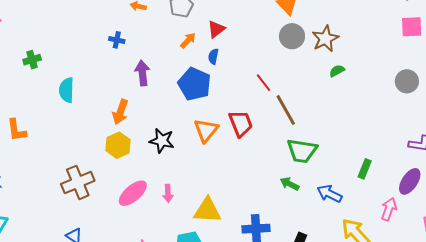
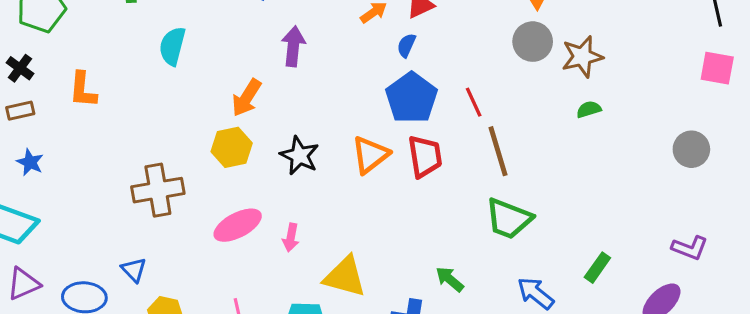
blue pentagon: (194, 84) -> (411, 98), moved
green arrow: (290, 184) -> (450, 279), moved

